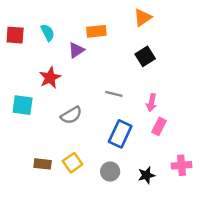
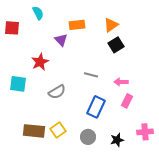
orange triangle: (143, 18) -> (111, 25), moved
cyan semicircle: (48, 33) -> (38, 13), moved
purple triangle: (76, 50) -> (61, 40), turned -40
pink arrow: (151, 103) -> (121, 82), turned 80
brown rectangle: (43, 164) -> (34, 131), size x1.5

